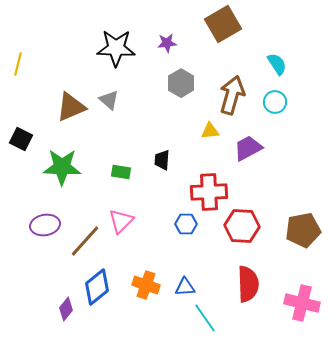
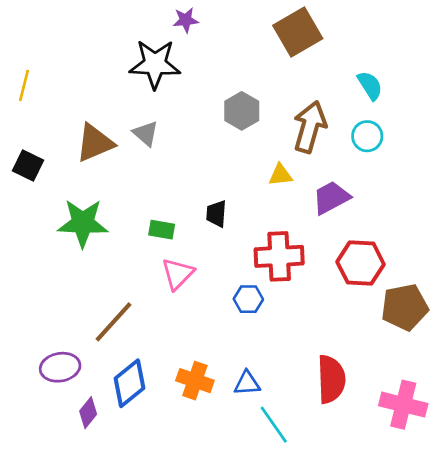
purple star: (167, 43) -> (186, 20), moved
black square: (21, 139) -> (28, 166), moved
pink triangle: (121, 221) -> (178, 274), moved
purple ellipse: (45, 225) -> (60, 367), moved
red hexagon: (242, 226) -> (361, 263), moved

